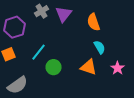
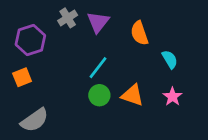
cyan semicircle: (100, 47) -> (170, 59), moved
cyan line: (38, 52) -> (98, 68), moved
green circle: (54, 67) -> (99, 95), moved

